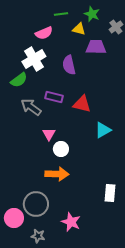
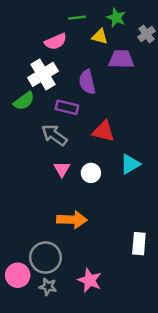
purple rectangle: (54, 97) -> (67, 107), moved
gray arrow: (31, 107) -> (54, 135), moved
white circle: (61, 149) -> (91, 173), moved
gray star: (38, 236) -> (48, 287), moved

